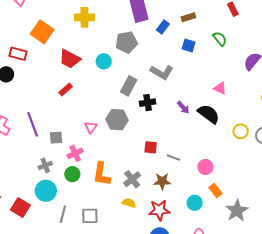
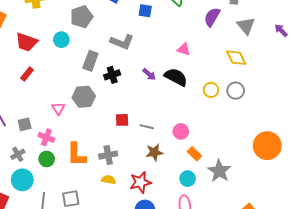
pink cross: (75, 153) -> (46, 137), turned -35
gray cross: (132, 179) -> (108, 155), turned 36
brown star: (162, 181) -> (154, 152), moved
cyan circle: (195, 203) -> (188, 179), moved

